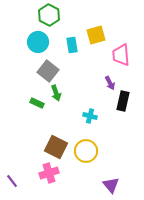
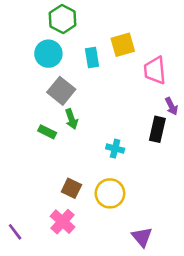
purple arrow: (110, 83) -> (171, 106), moved
brown square: (56, 147) -> (71, 188), size x0.7
pink cross: (49, 173) -> (63, 222), turned -30

